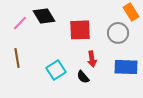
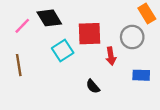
red arrow: (92, 59) -> (111, 56), moved
blue rectangle: (126, 67) -> (141, 75), size x0.7
cyan square: (56, 70) -> (63, 50), moved

